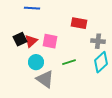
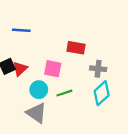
pink square: (50, 41) -> (53, 69), moved
cyan circle: (36, 62) -> (39, 90), moved

